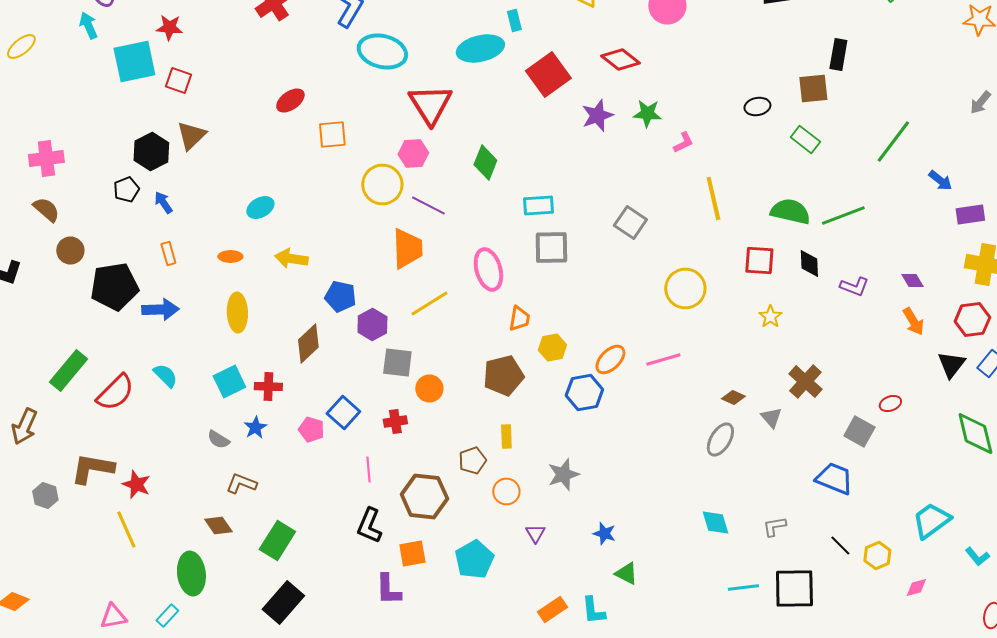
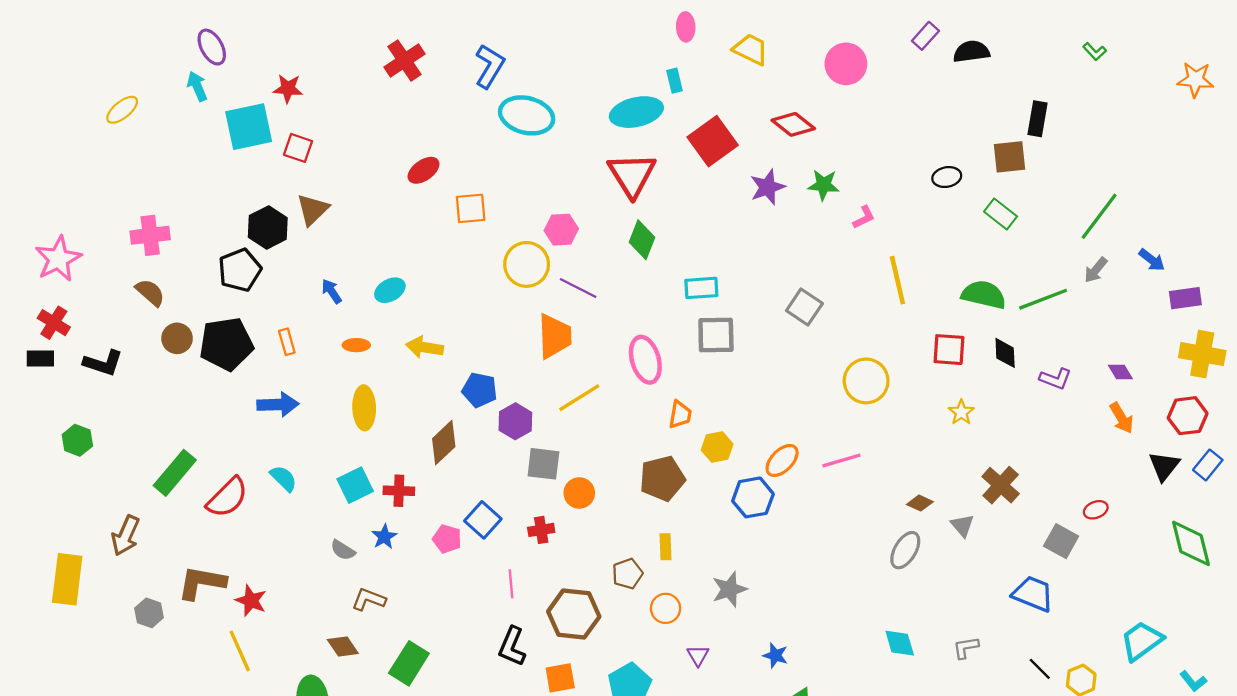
gray arrow: (980, 102) -> (1096, 270), moved
red triangle: (430, 104) -> (632, 175), moved
black pentagon: (126, 190) -> (240, 270), size x1.5
blue arrow: (163, 202) -> (332, 291), moved
black pentagon: (114, 286) -> (226, 344), moved

